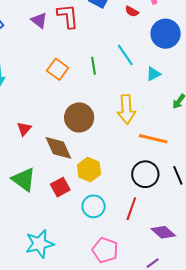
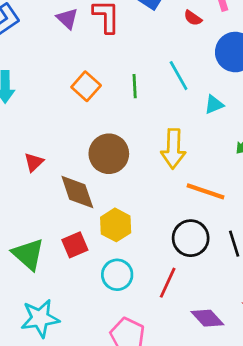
green triangle: (24, 179) -> (28, 254), moved

